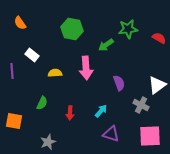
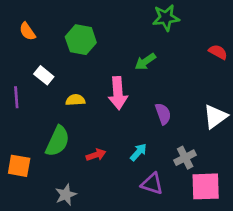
green hexagon: (72, 29) -> (81, 40), moved
green star: (128, 29) -> (166, 18), moved
green semicircle: (42, 103) -> (58, 141), size x1.6
gray cross: (141, 105) -> (185, 158), moved, turned 35
red arrow: (70, 113) -> (96, 155), turned -112

